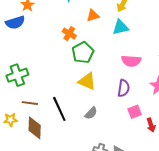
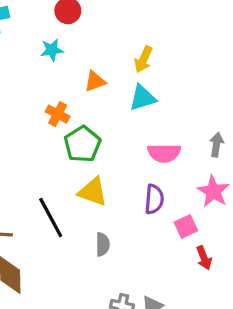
black line: (59, 109) -> (51, 217), moved
pink square: (135, 112) -> (186, 226), moved
gray semicircle: (91, 113) -> (103, 244), turned -40

